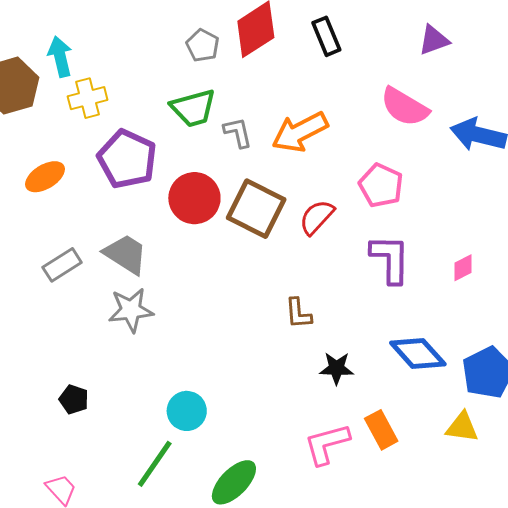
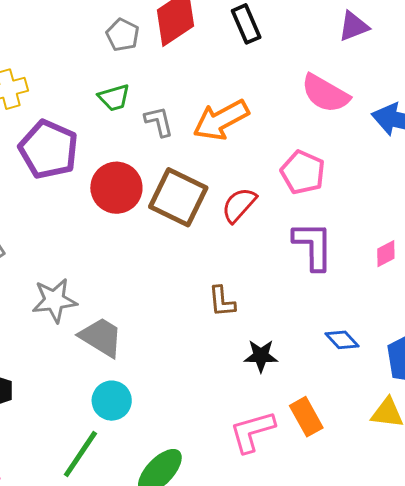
green trapezoid: (193, 108) -> (114, 98), size x0.7
gray trapezoid: (126, 254) -> (101, 337), moved
blue diamond: (418, 354) -> (342, 340), size x0.6

